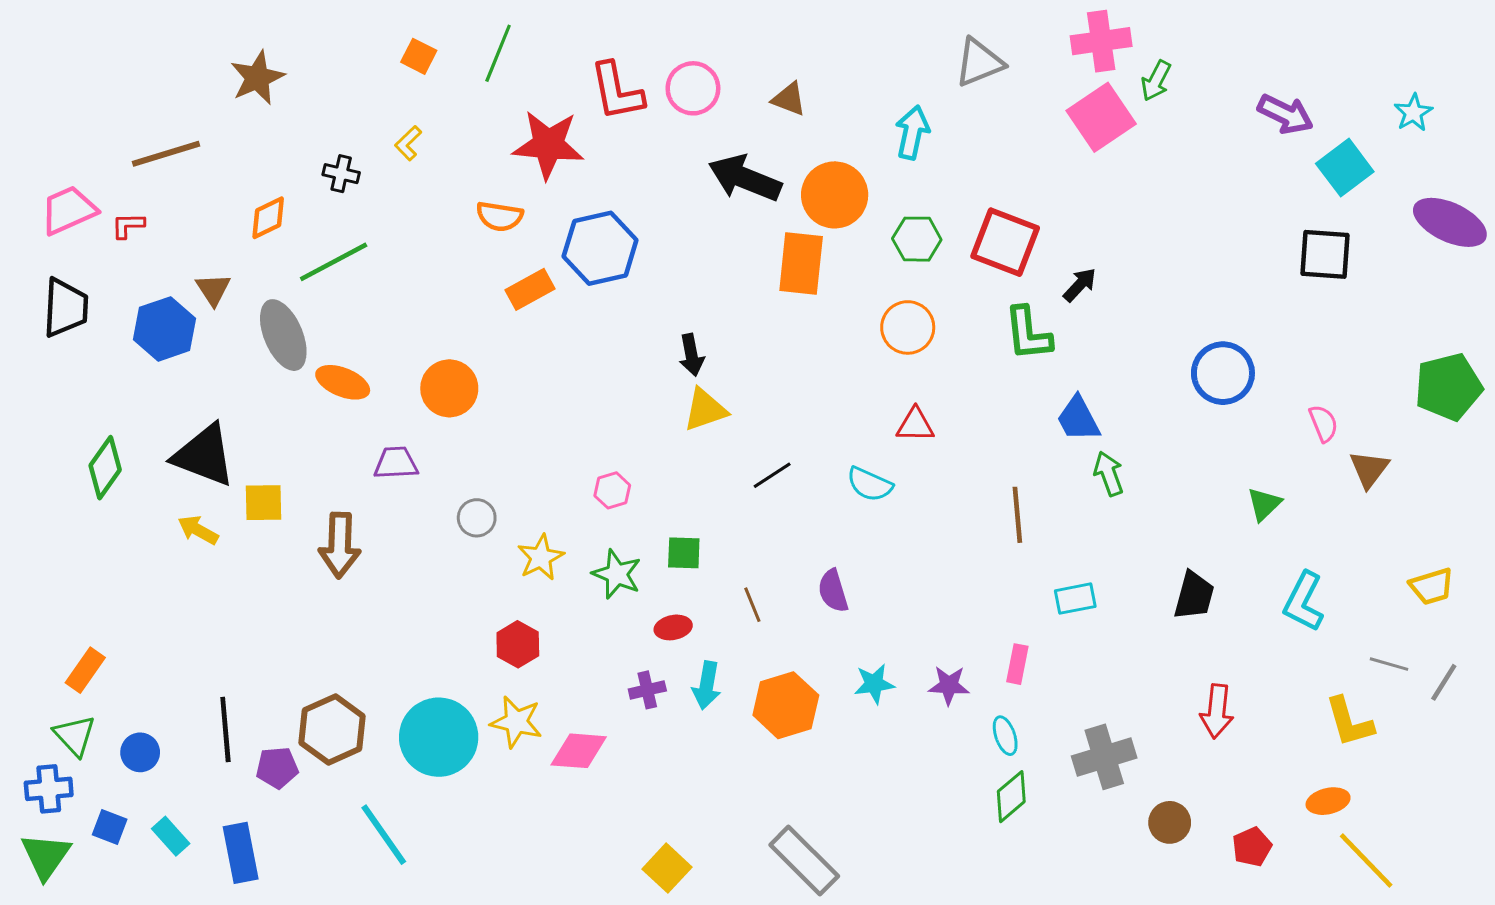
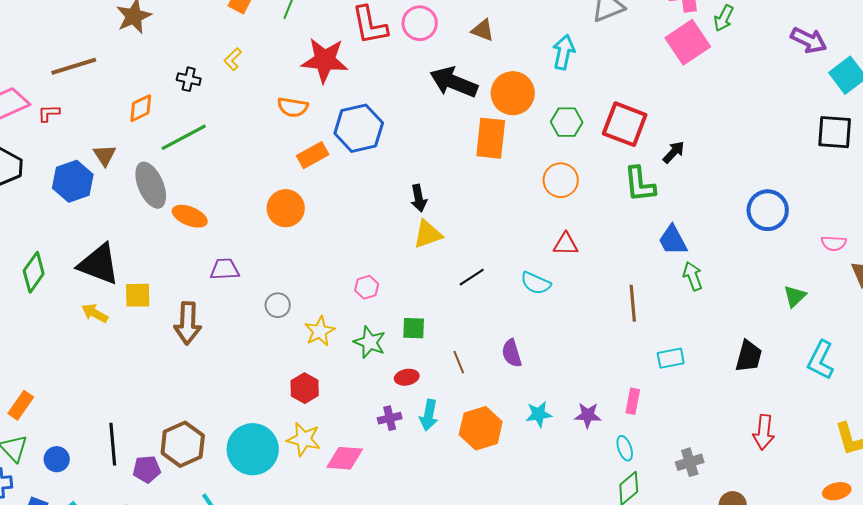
orange circle: (449, 388) -> (286, 208), moved
pink semicircle: (1323, 423) -> (834, 243), turned 115
gray cross: (1104, 757) -> (690, 462), size x0.7

